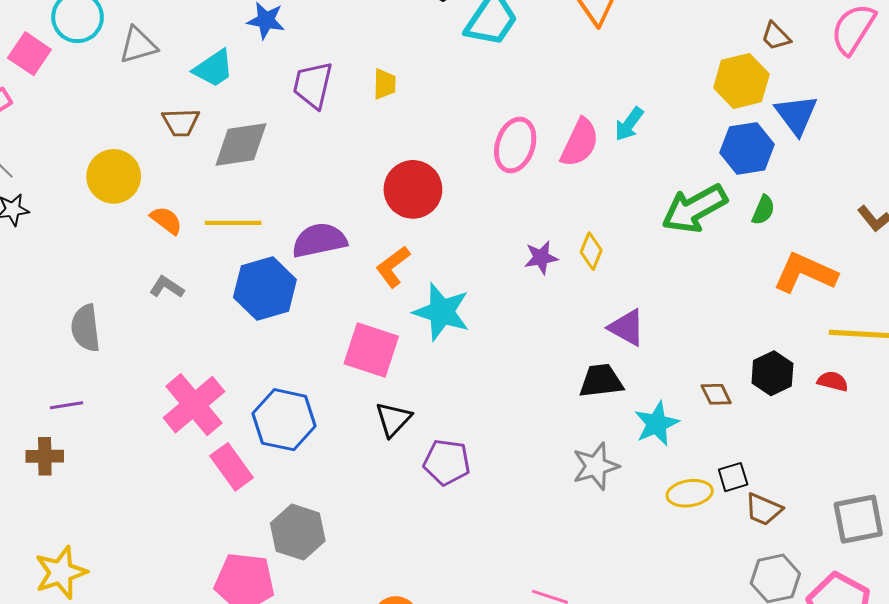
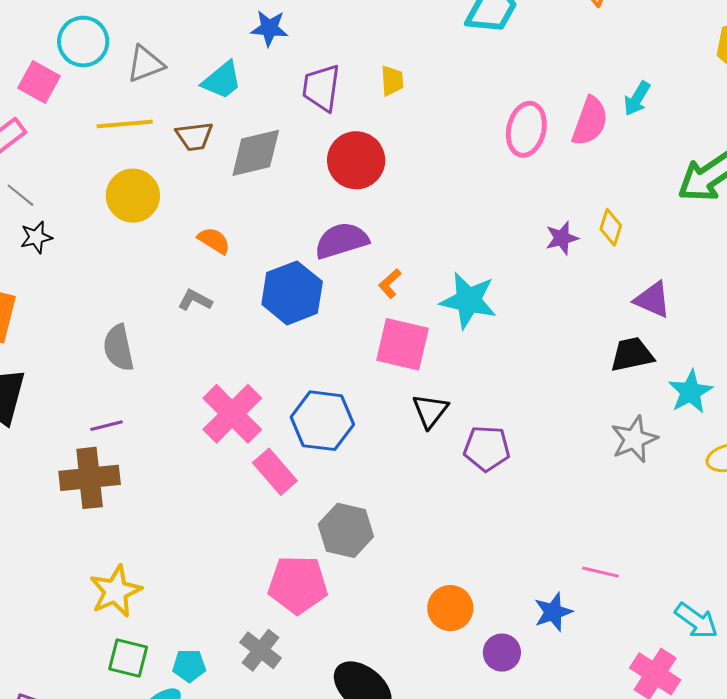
red circle: (413, 189) -> (356, 160), moved
orange semicircle: (166, 220) -> (214, 240), moved
yellow line: (233, 223) -> (125, 124), moved
orange L-shape: (393, 267) -> (390, 284), moved, size x0.7
brown cross: (45, 456) -> (90, 478), size x1.6

